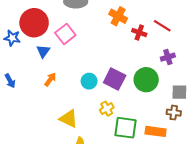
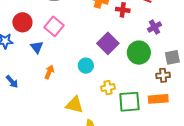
red circle: (34, 23) -> (22, 22), size x0.7
purple square: (115, 79) -> (108, 43), moved, turned 30
yellow cross: (107, 109) -> (108, 88), turned 32
brown cross: (174, 113) -> (163, 75), moved

